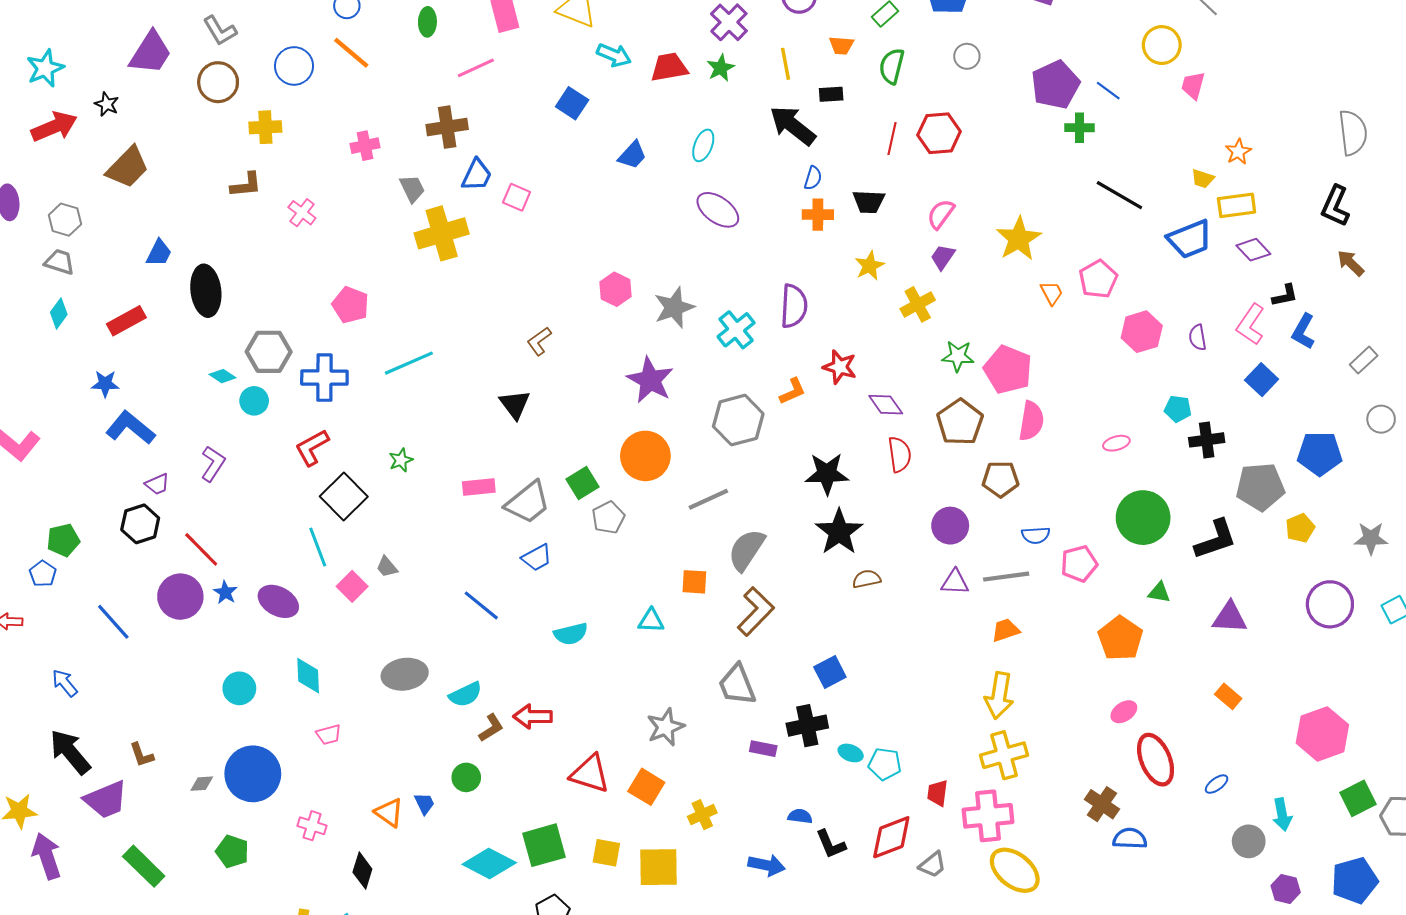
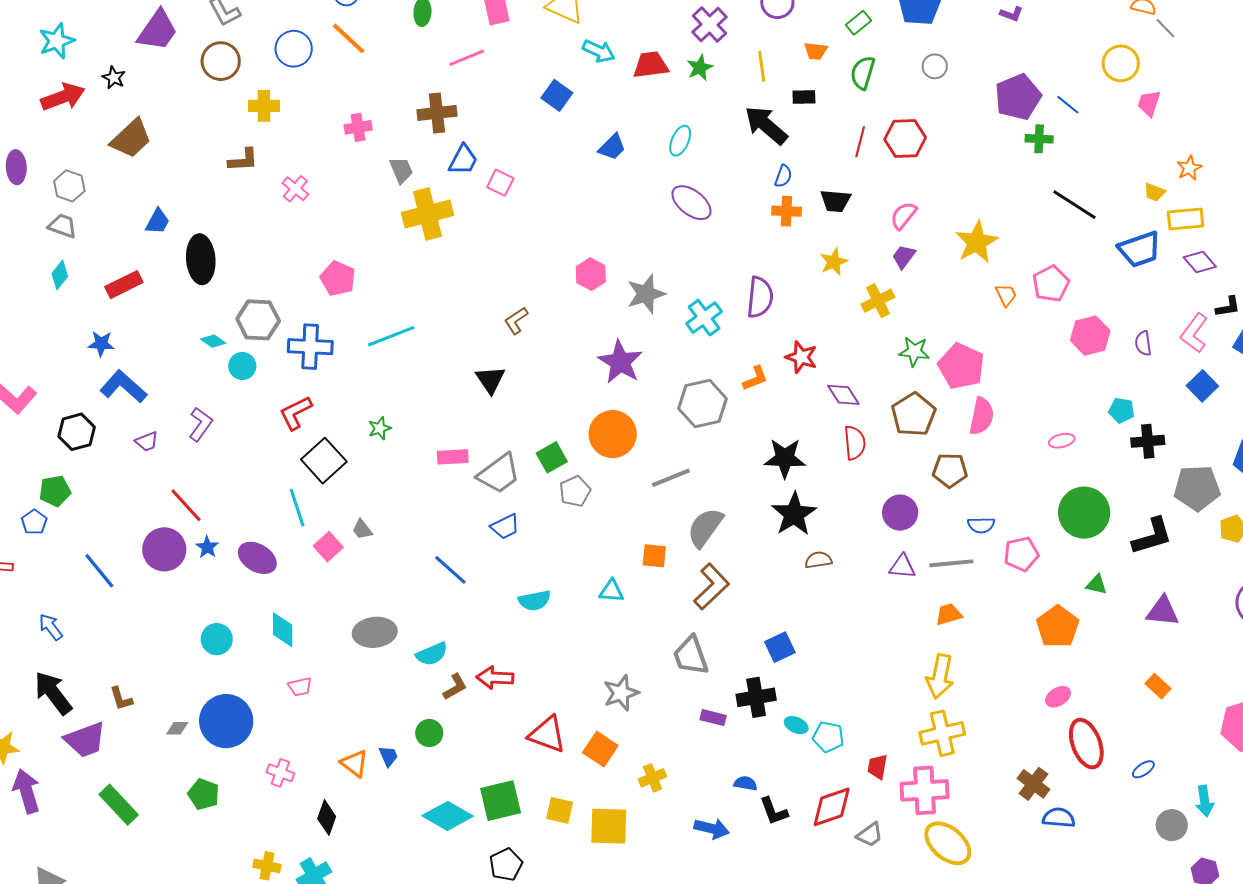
black hexagon: (140, 524) -> (77, 432), moved

